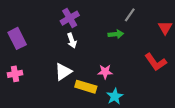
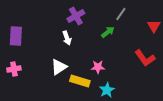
purple cross: (70, 18) -> (76, 16), moved
green arrow: (116, 34) -> (108, 32), turned -32
purple rectangle: (17, 38) -> (16, 36), turned 30

